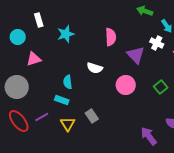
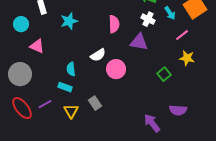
white cross: (157, 43) -> (148, 19), moved
purple triangle: (136, 55) -> (139, 42), turned -36
pink triangle: (34, 59) -> (37, 46), turned 42
white semicircle: (95, 68) -> (98, 55), turned -49
pink circle: (126, 85) -> (116, 69), moved

